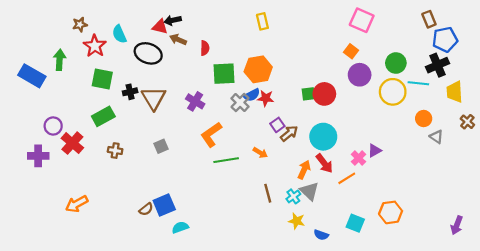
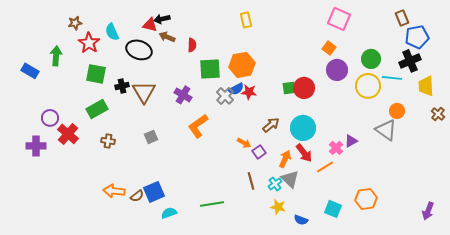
blue rectangle: (32, 76) -> (30, 71), size x0.7
purple square: (277, 125) -> (259, 152), moved
gray triangle: (436, 137) -> (386, 130), moved, size x1.6
green line: (226, 160) -> (212, 204), moved
orange arrow: (77, 204) -> (114, 191), moved, turned 35

